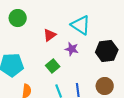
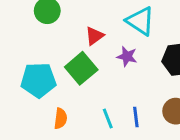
green square: (53, 66) -> (81, 68), moved, size x1.5

